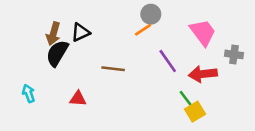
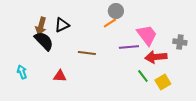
pink trapezoid: (203, 32) -> (147, 35), moved
black semicircle: (57, 53) -> (44, 41), turned 105
purple line: (168, 61) -> (129, 47), turned -60
yellow square: (195, 112) -> (163, 82), moved

